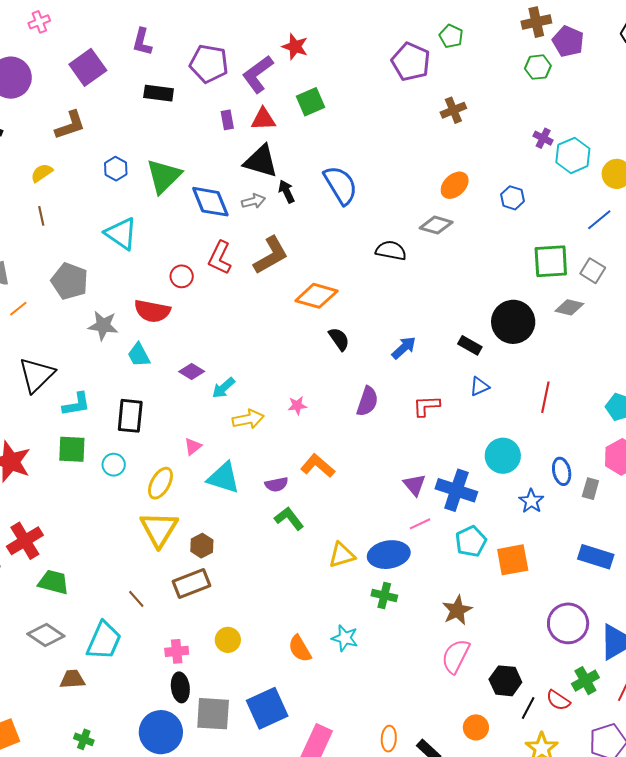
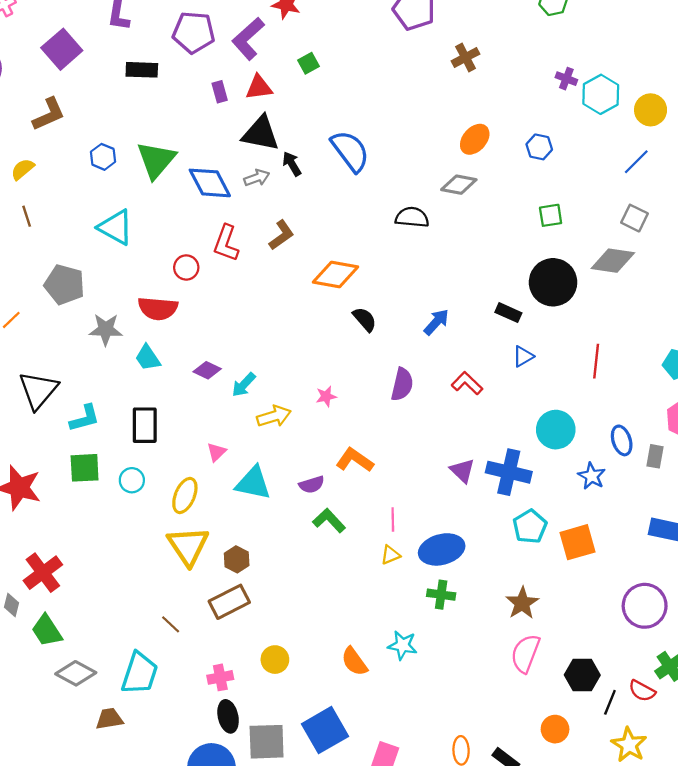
green square: (310, 102) -> (309, 63), size x0.7
brown L-shape: (271, 255) -> (281, 235), size x0.7
green square: (551, 261) -> (551, 215), moved, size x0.6
gray diamond: (569, 307) -> (613, 261), size x1.4
red L-shape: (426, 406) -> (467, 383), turned 52
pink line: (420, 524) -> (393, 520), moved, turned -60
yellow triangle: (342, 555) -> (390, 555), size x0.7
green trapezoid: (53, 582) -> (47, 631), moved, turned -132

